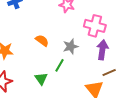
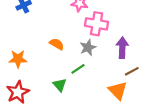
pink cross: (95, 26) -> (97, 24), moved
green line: (60, 65) -> (78, 69), turned 32

